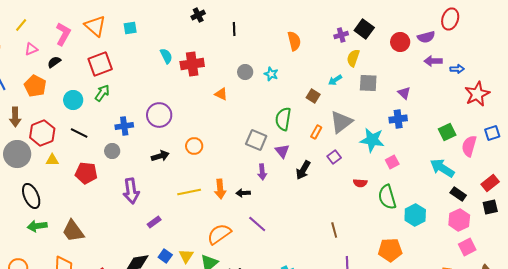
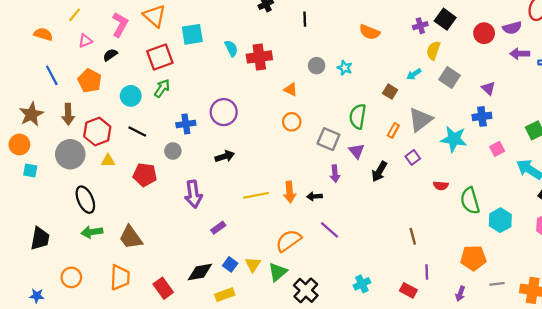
cyan square: (130, 28) -> (192, 34), moved, size x1.5
orange semicircle: (294, 41) -> (370, 32), turned 126
gray square: (368, 83) -> (449, 78), turned 30
orange circle: (194, 146) -> (292, 122), moved
pink square: (392, 162) -> (497, 149), moved

